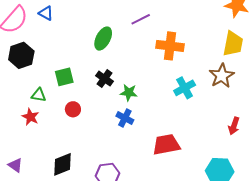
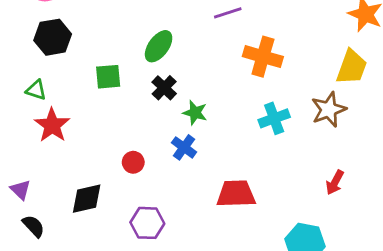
green ellipse: (103, 39) -> (159, 46), moved
green triangle: (39, 95) -> (36, 90), moved
red circle: (73, 109) -> (133, 162), moved
red star: (30, 117) -> (52, 125), size x1.4

